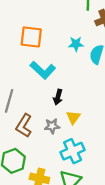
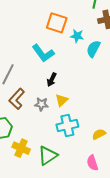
orange square: (31, 37) -> (57, 23), moved
cyan cross: (73, 151) -> (67, 126), moved

